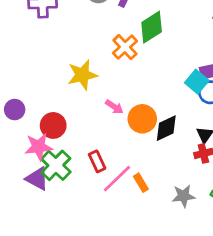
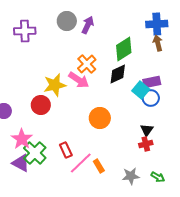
green diamond: (152, 27) -> (124, 49), moved
pink arrow: (114, 107) -> (79, 80), moved, size x1.5
red circle: (53, 125) -> (41, 105), moved
black diamond: (166, 128) -> (118, 74), moved
pink star: (39, 147) -> (22, 139), turned -30

